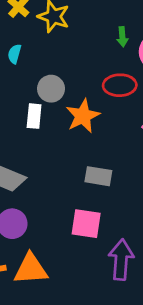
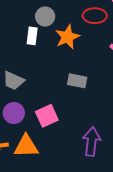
pink square: (86, 224) -> (47, 116), moved, turned -35

